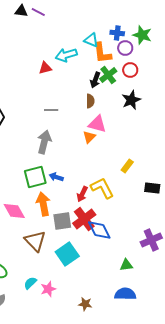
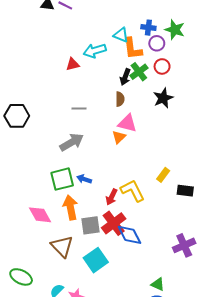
gray arrow: (44, 142) -> (72, 142), turned 45
yellow rectangle: (127, 166) -> (163, 175), moved
green triangle: (126, 265) -> (158, 284), moved, turned 32

